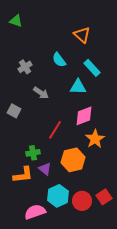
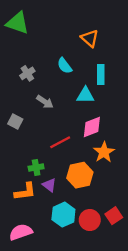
green triangle: (16, 21) -> (17, 23), size x1.6
cyan rectangle: (92, 68) -> (101, 74), turned 42
red line: (55, 130) -> (60, 142), turned 30
pink semicircle: (35, 212) -> (21, 232), moved

